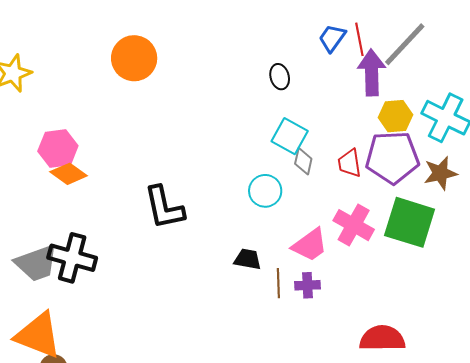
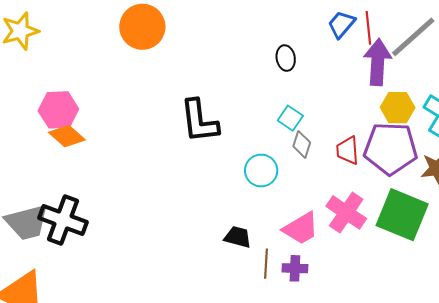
cyan square: (290, 136) -> (290, 118), size x0.7
black L-shape: (164, 208) -> (199, 121), moved

